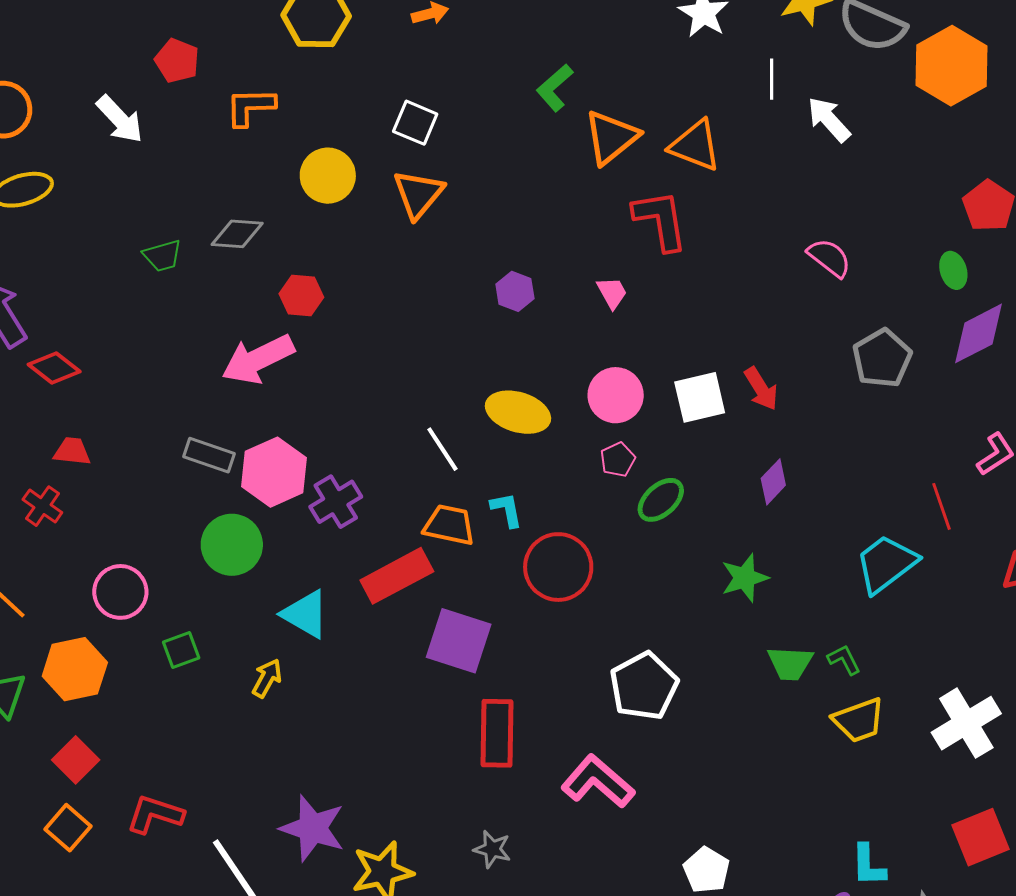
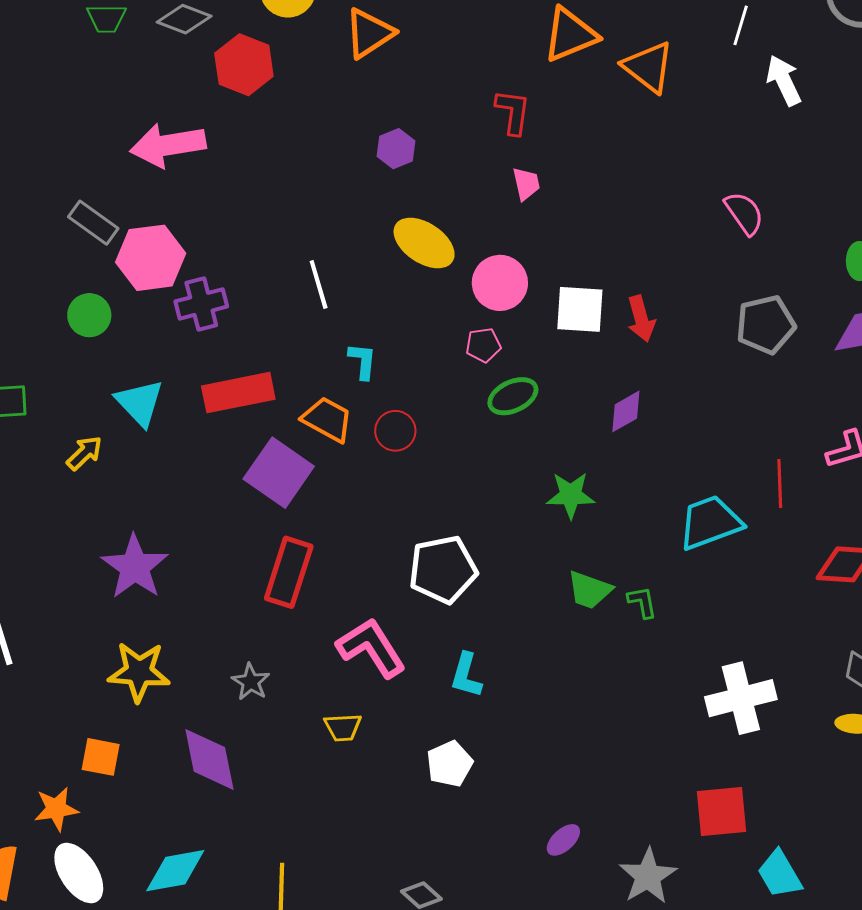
red L-shape: (660, 220) -> (513, 112), moved, size x0.7
purple hexagon: (515, 291) -> (396, 149), moved
red hexagon: (301, 295) -> (244, 65), moved, size x1.4
yellow ellipse: (518, 412) -> (424, 243), moved
orange trapezoid: (449, 525) -> (327, 419), moved
green circle: (232, 545) -> (89, 315), size x0.7
red circle: (558, 567) -> (395, 431), size x0.6
yellow trapezoid: (859, 720) -> (343, 727), moved, size x0.7
purple star: (313, 828) -> (135, 567), moved
cyan L-shape: (868, 865) -> (466, 675), moved

